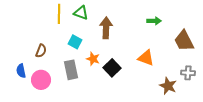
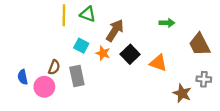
brown arrow: (106, 28) -> (115, 30), turned 30
brown semicircle: (41, 51) -> (54, 67), moved
orange star: (93, 59) -> (103, 53), moved
black square: (112, 68) -> (130, 54), moved

